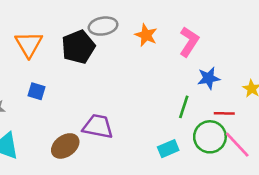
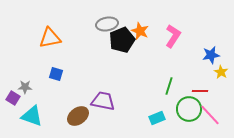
orange triangle: (29, 44) -> (50, 38), turned 50
black pentagon: (78, 47) -> (122, 40), moved
blue star: (209, 78) -> (211, 55), moved

